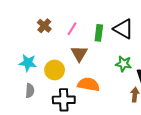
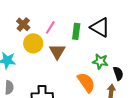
yellow circle: (55, 70) -> (33, 43), moved
orange semicircle: (88, 84) -> (86, 82), moved, turned 45

